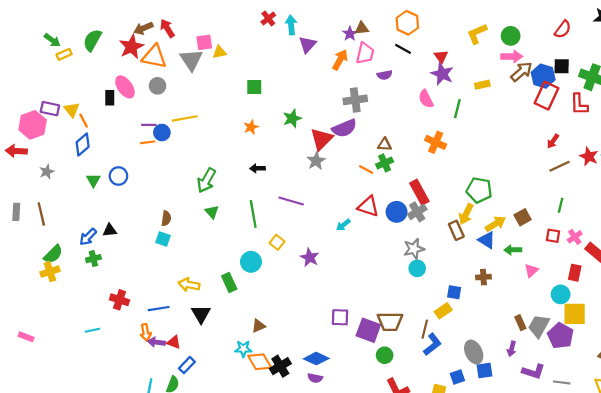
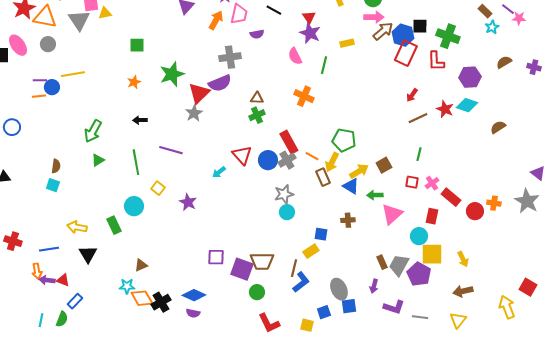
green star: (292, 118) -> (172, 74), size x1.4
orange line: (366, 169) -> (312, 156), moved
red triangle: (368, 206) -> (242, 155), turned 30
green triangle: (212, 212) -> (98, 160), turned 40
pink triangle: (531, 271) -> (392, 214), size x1.6

